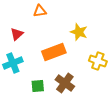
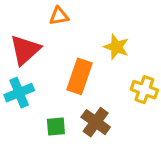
red triangle: (17, 34) -> (25, 50), size x1.6
orange rectangle: (54, 52) -> (80, 76), turned -50

